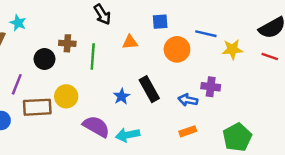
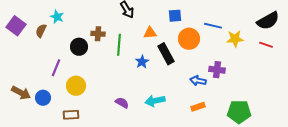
black rectangle: (149, 89) -> (166, 54), moved
yellow circle: (66, 96) -> (76, 86), moved
blue star: (122, 96) -> (142, 62), moved
brown rectangle: (37, 107) -> (71, 115), moved, size x0.7
purple semicircle: (96, 126) -> (122, 103), size x0.6
cyan arrow: (128, 135) -> (155, 101), moved
green pentagon: (237, 137) -> (239, 112), turned 30

